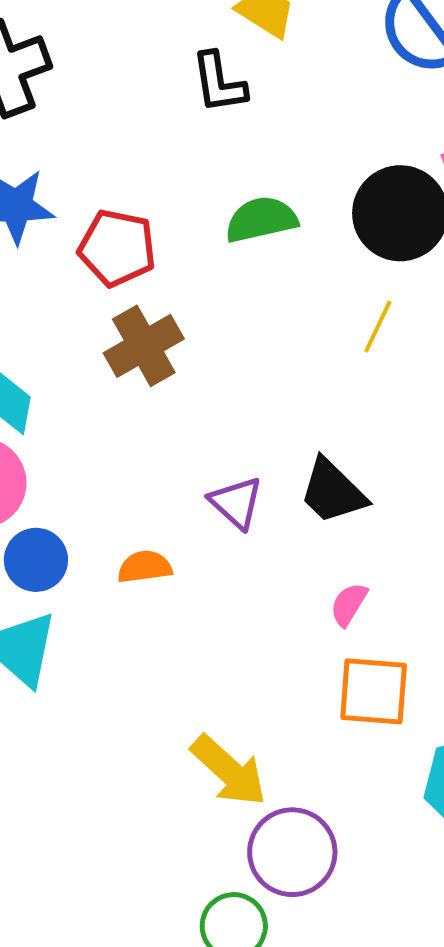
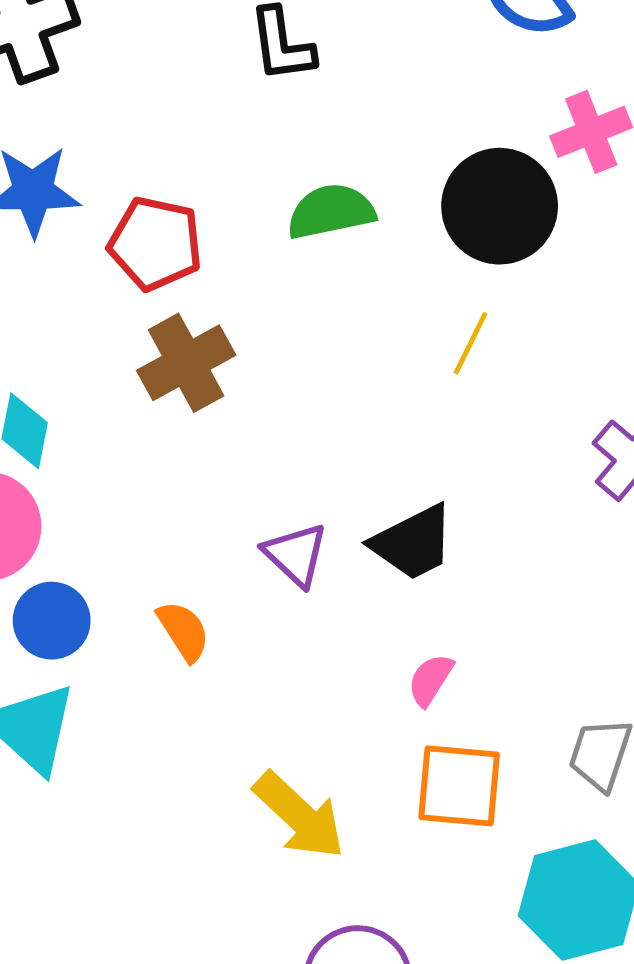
black trapezoid: (333, 491) -> (413, 543), turned -72
orange semicircle: (145, 567) -> (183, 631), turned 64
yellow arrow: (229, 771) -> (299, 816), moved

